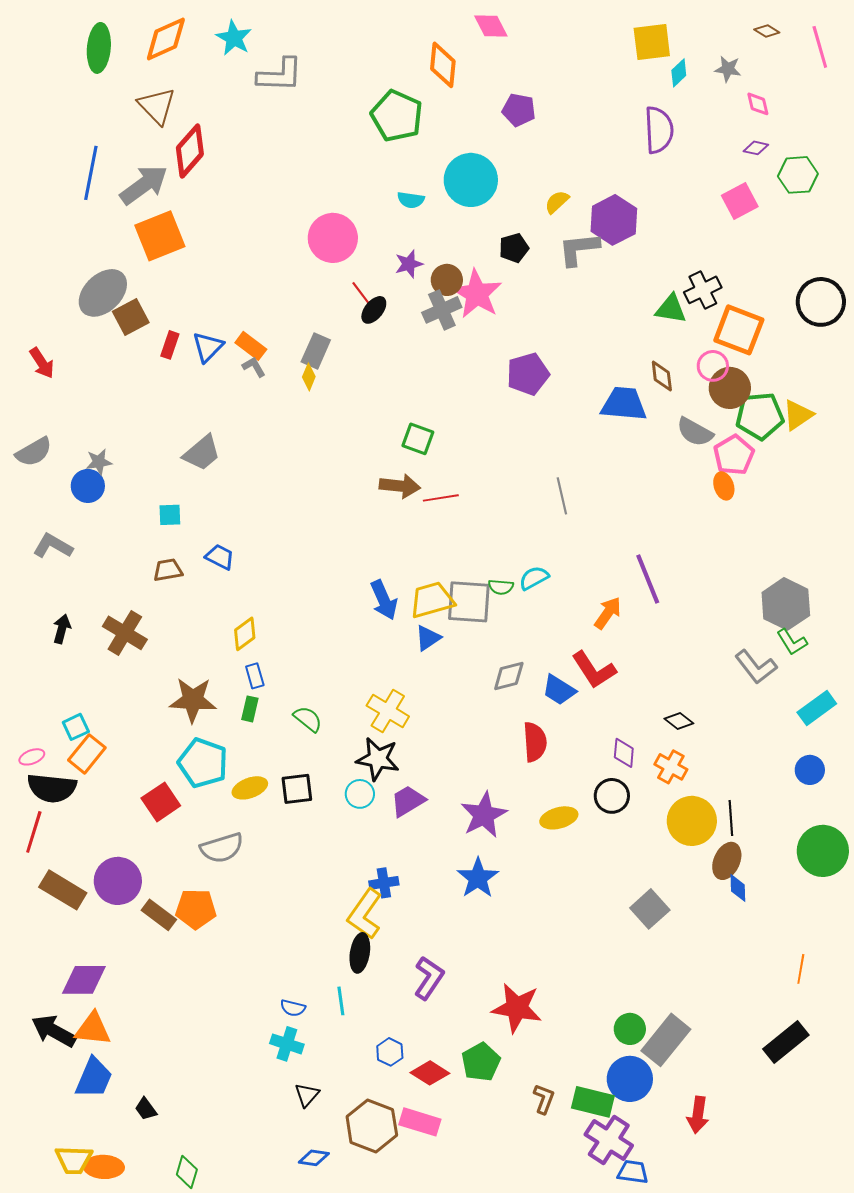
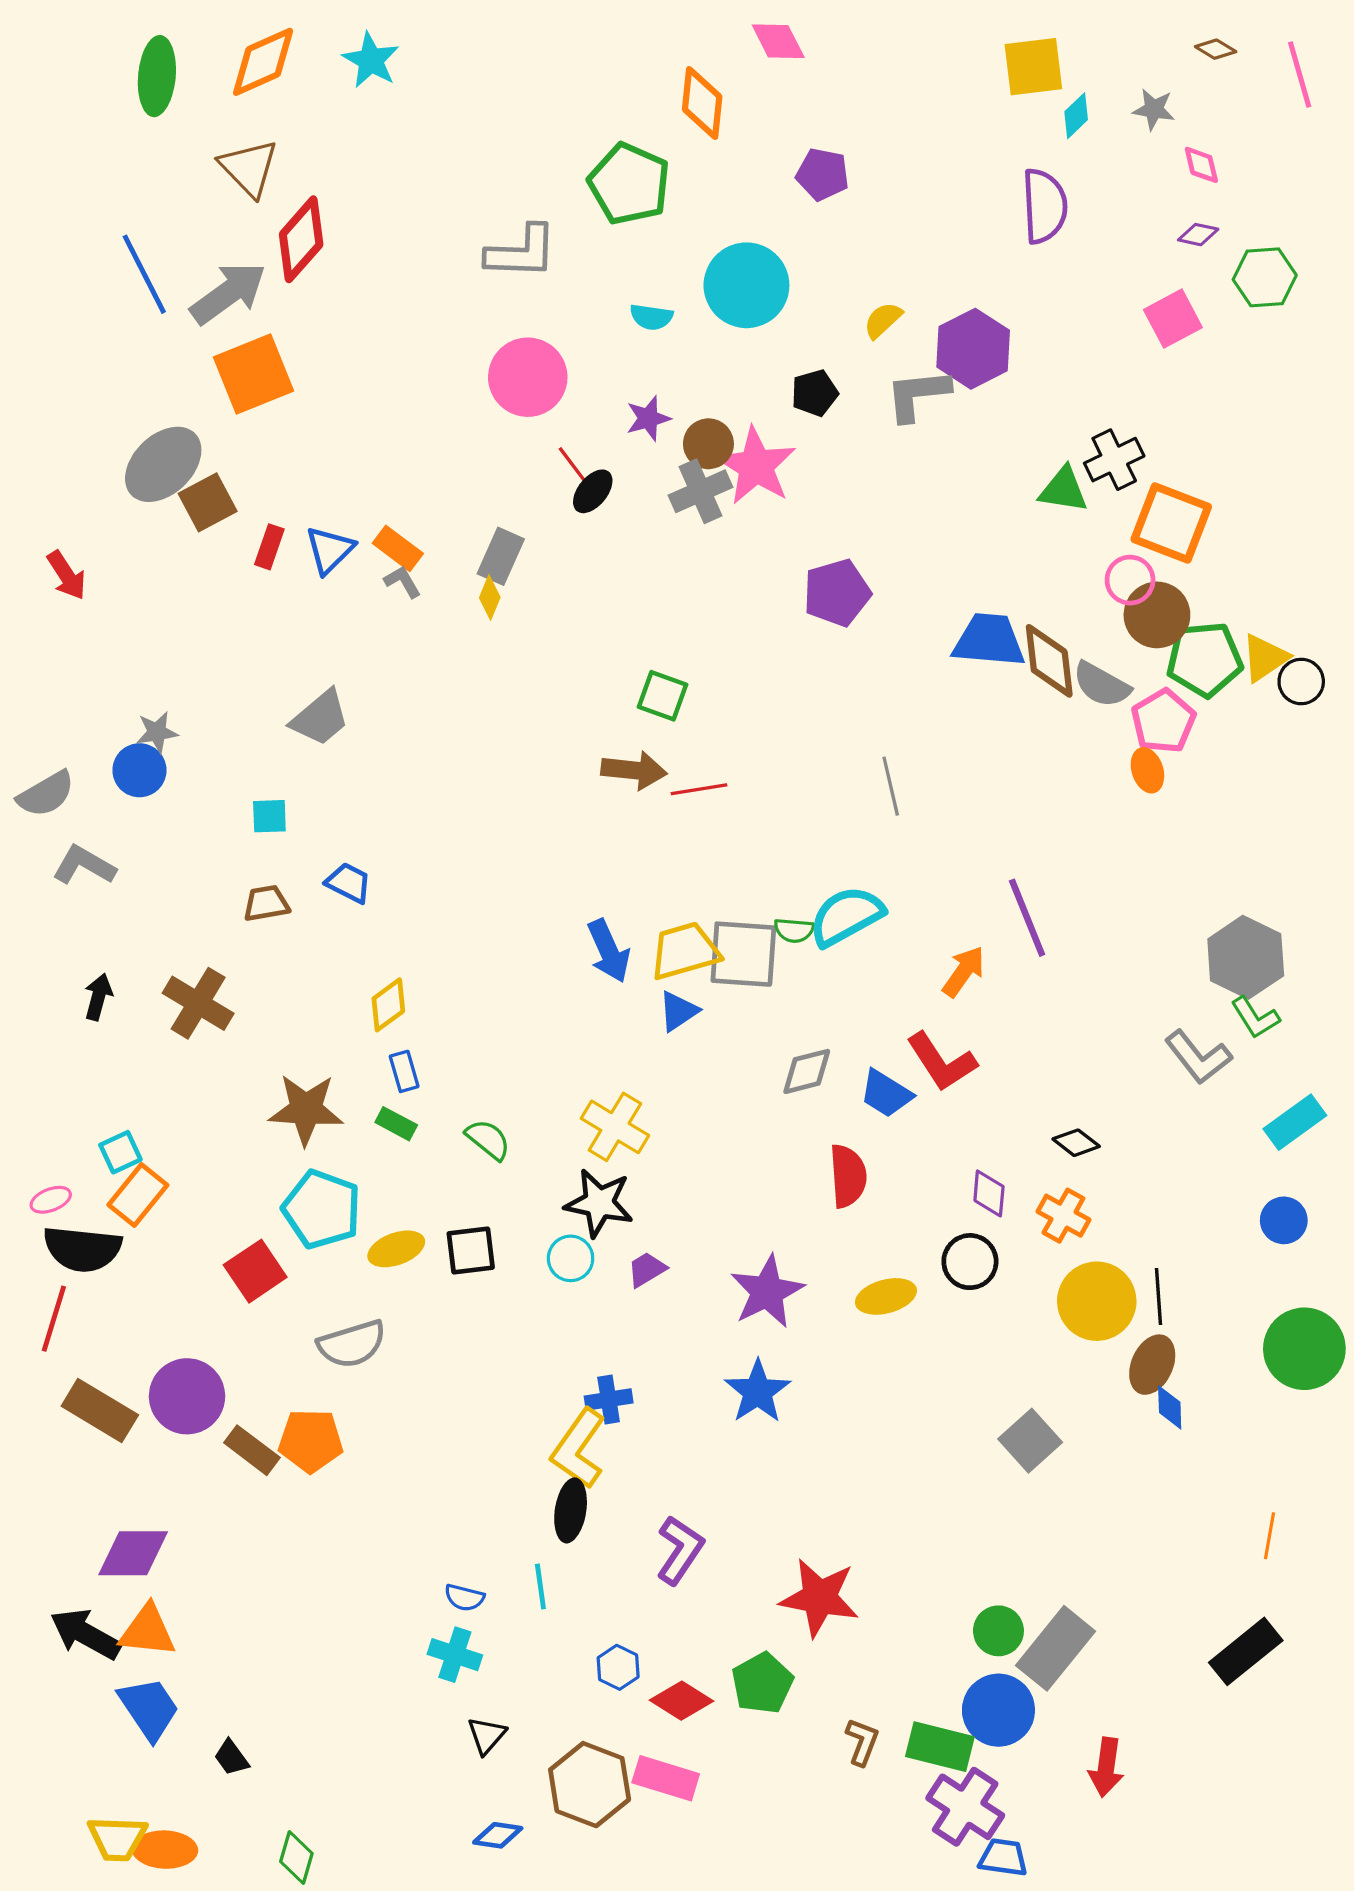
gray L-shape: (280, 75) -> (521, 252), moved
blue line: (91, 173) -> (144, 274), turned -38
black circle: (821, 302) -> (1301, 682), moved, size x0.6
brown diamond: (662, 376) -> (1049, 661), moved, size x1.5
gray semicircle: (34, 452) -> (46, 794), moved
cyan semicircle: (534, 578) -> (846, 916), size x1.6
green rectangle: (250, 709) -> (396, 1124), turned -75
purple trapezoid: (408, 801) -> (647, 1270), size x0.7
blue trapezoid: (94, 1078) -> (149, 1709), turned -57

